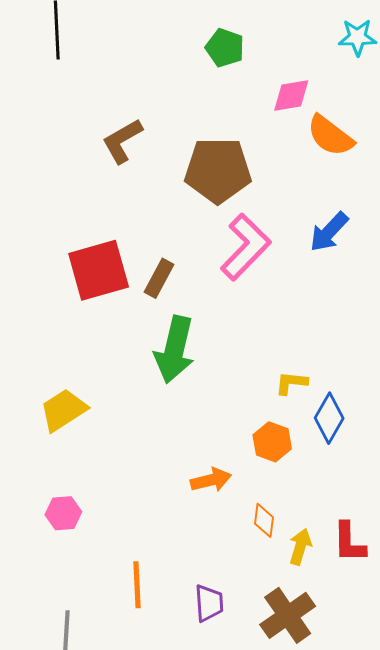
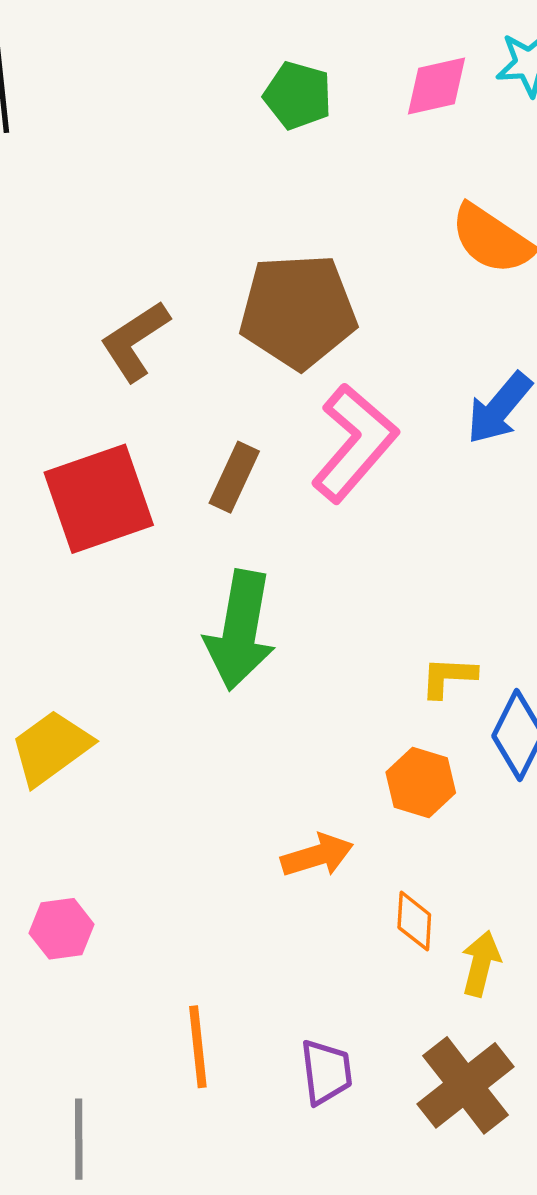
pink diamond: (291, 96) -> (436, 86), moved
brown L-shape: (122, 141) -> (135, 341), moved
brown rectangle: (159, 278) -> (234, 477), moved

